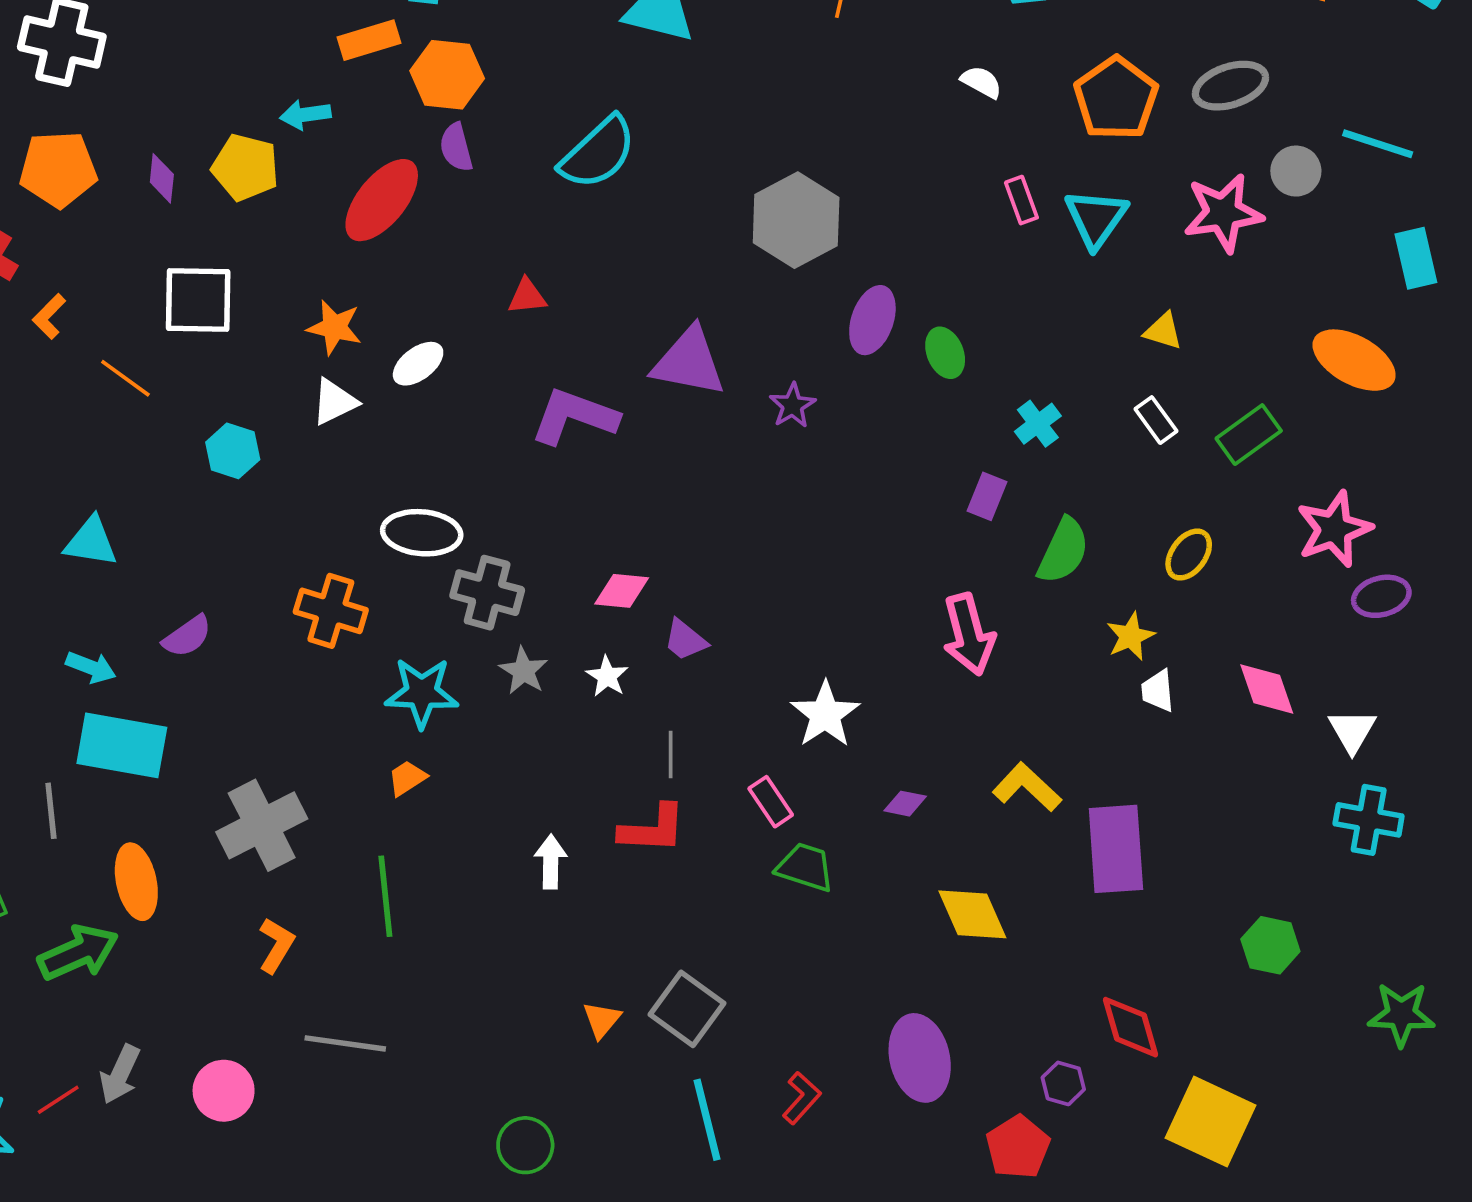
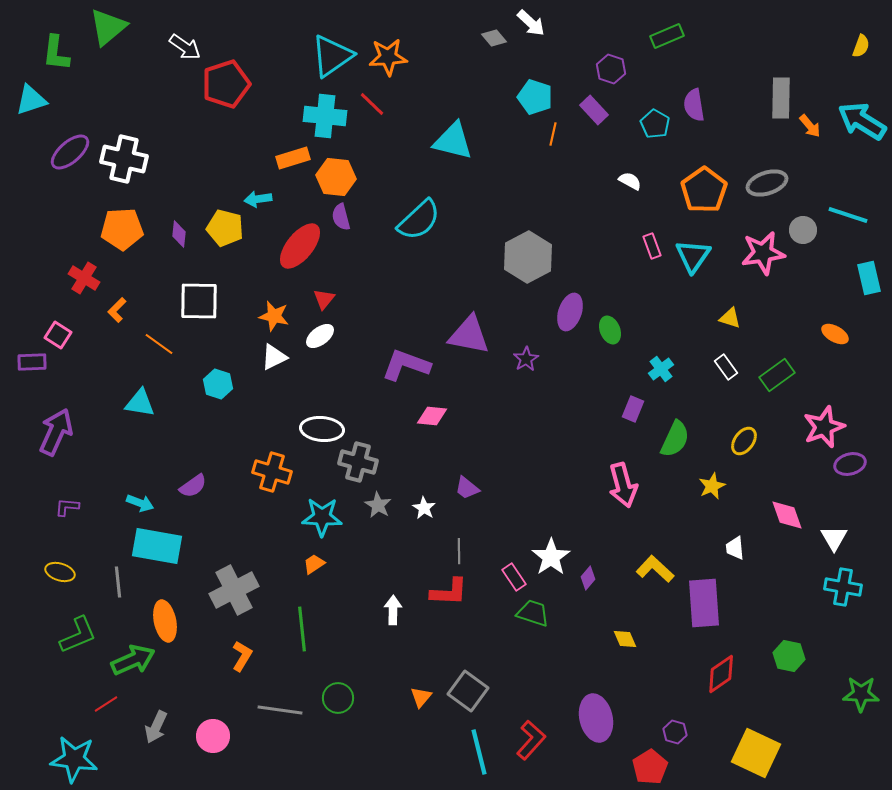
red triangle: (527, 296) -> (324, 299), moved, turned -45
orange ellipse: (1354, 360) -> (835, 334), size x0.6
cyan triangle: (91, 542) -> (140, 403), moved
pink diamond: (622, 591) -> (432, 416), moved
white trapezoid: (1158, 691) -> (735, 548), moved
white star: (825, 714) -> (551, 557), moved
purple diamond: (905, 804) -> (588, 578), turned -60
yellow diamond: (972, 914) -> (625, 639), size x0.6
red diamond: (1131, 1027) -> (721, 674), moved, turned 72
red L-shape: (802, 1098) -> (531, 740), size x1.4
red line: (58, 1100) -> (106, 704), moved
green circle: (525, 1145) -> (338, 698), moved

